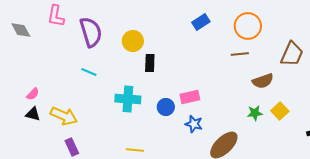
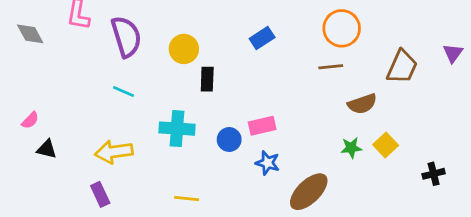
blue rectangle: (201, 22) -> (262, 38), moved
pink semicircle: (33, 94) -> (30, 120), moved
yellow arrow: (64, 116) -> (114, 152), moved, turned 148

